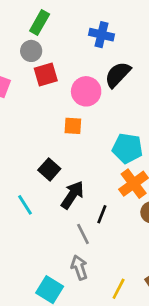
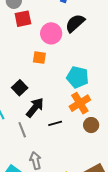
black line: (102, 214) -> (55, 123), turned 48
gray line: (83, 234) -> (22, 130), moved

